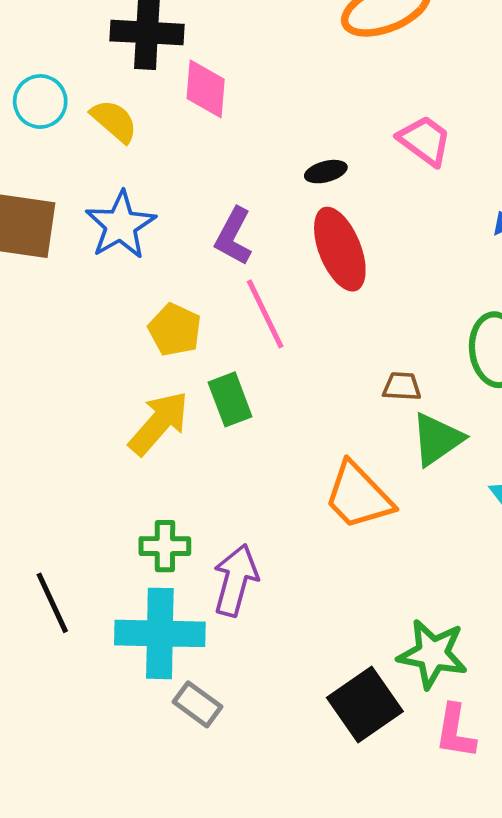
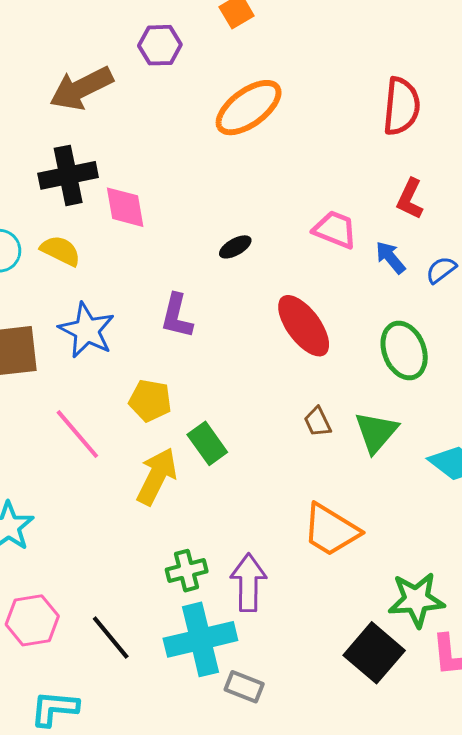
pink trapezoid: (425, 141) -> (335, 230), moved
red ellipse: (340, 249) -> (304, 326), moved
pink line: (265, 314) -> (77, 434), moved
brown trapezoid: (402, 386) -> (318, 422), moved, turned -104
orange trapezoid: (358, 496) -> (331, 530), moved

